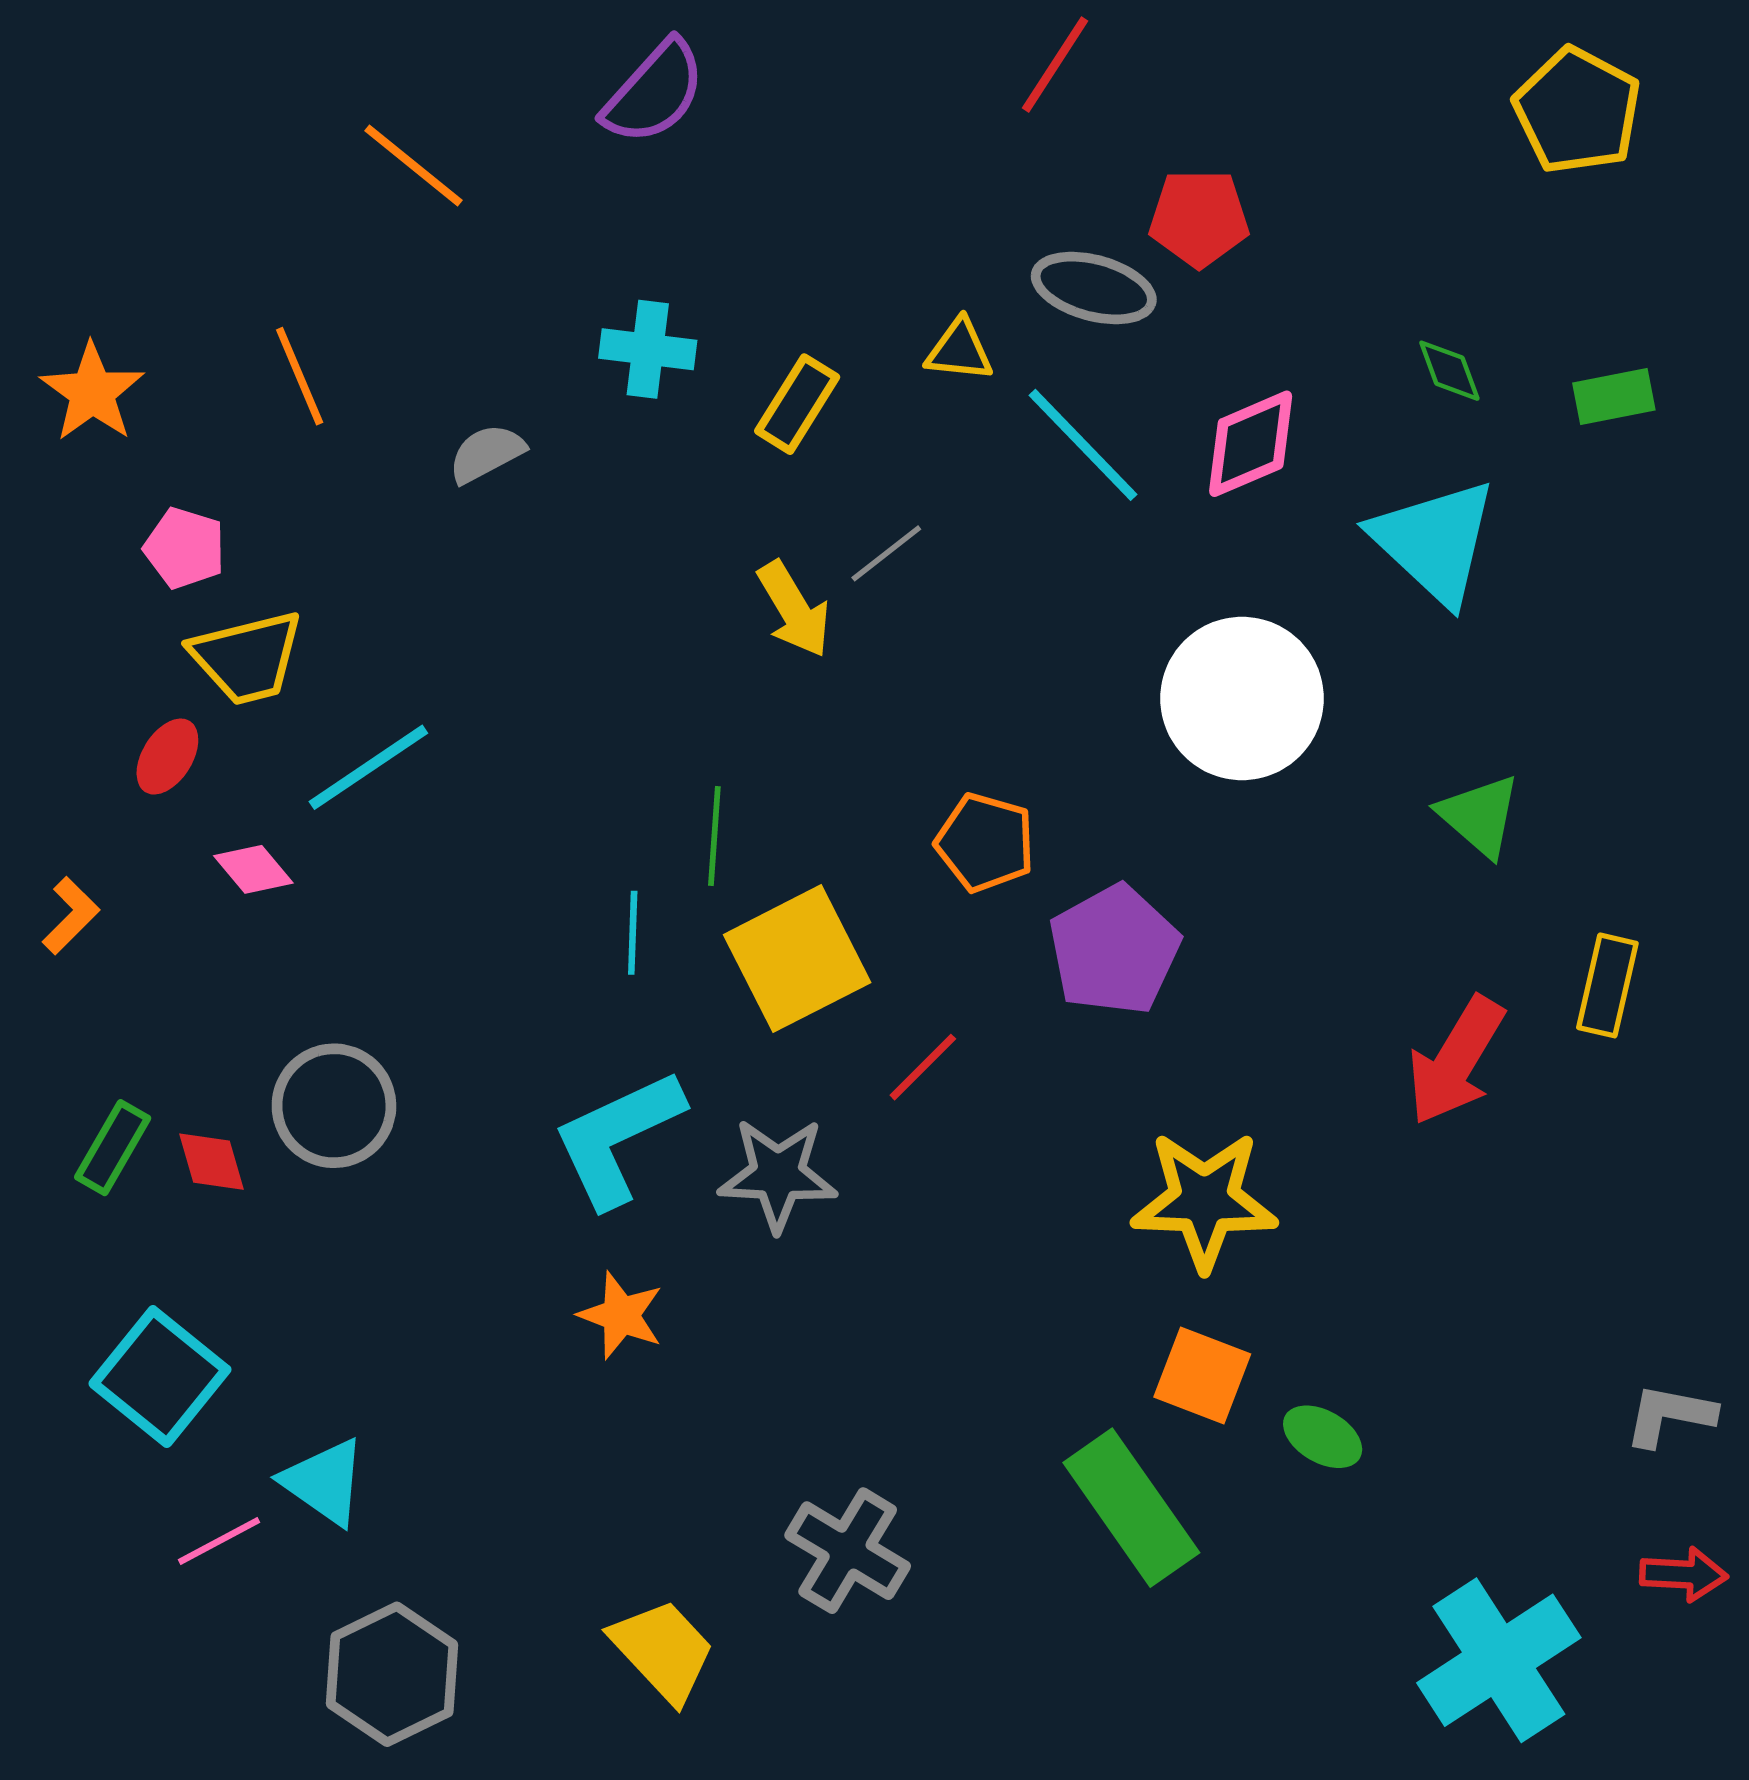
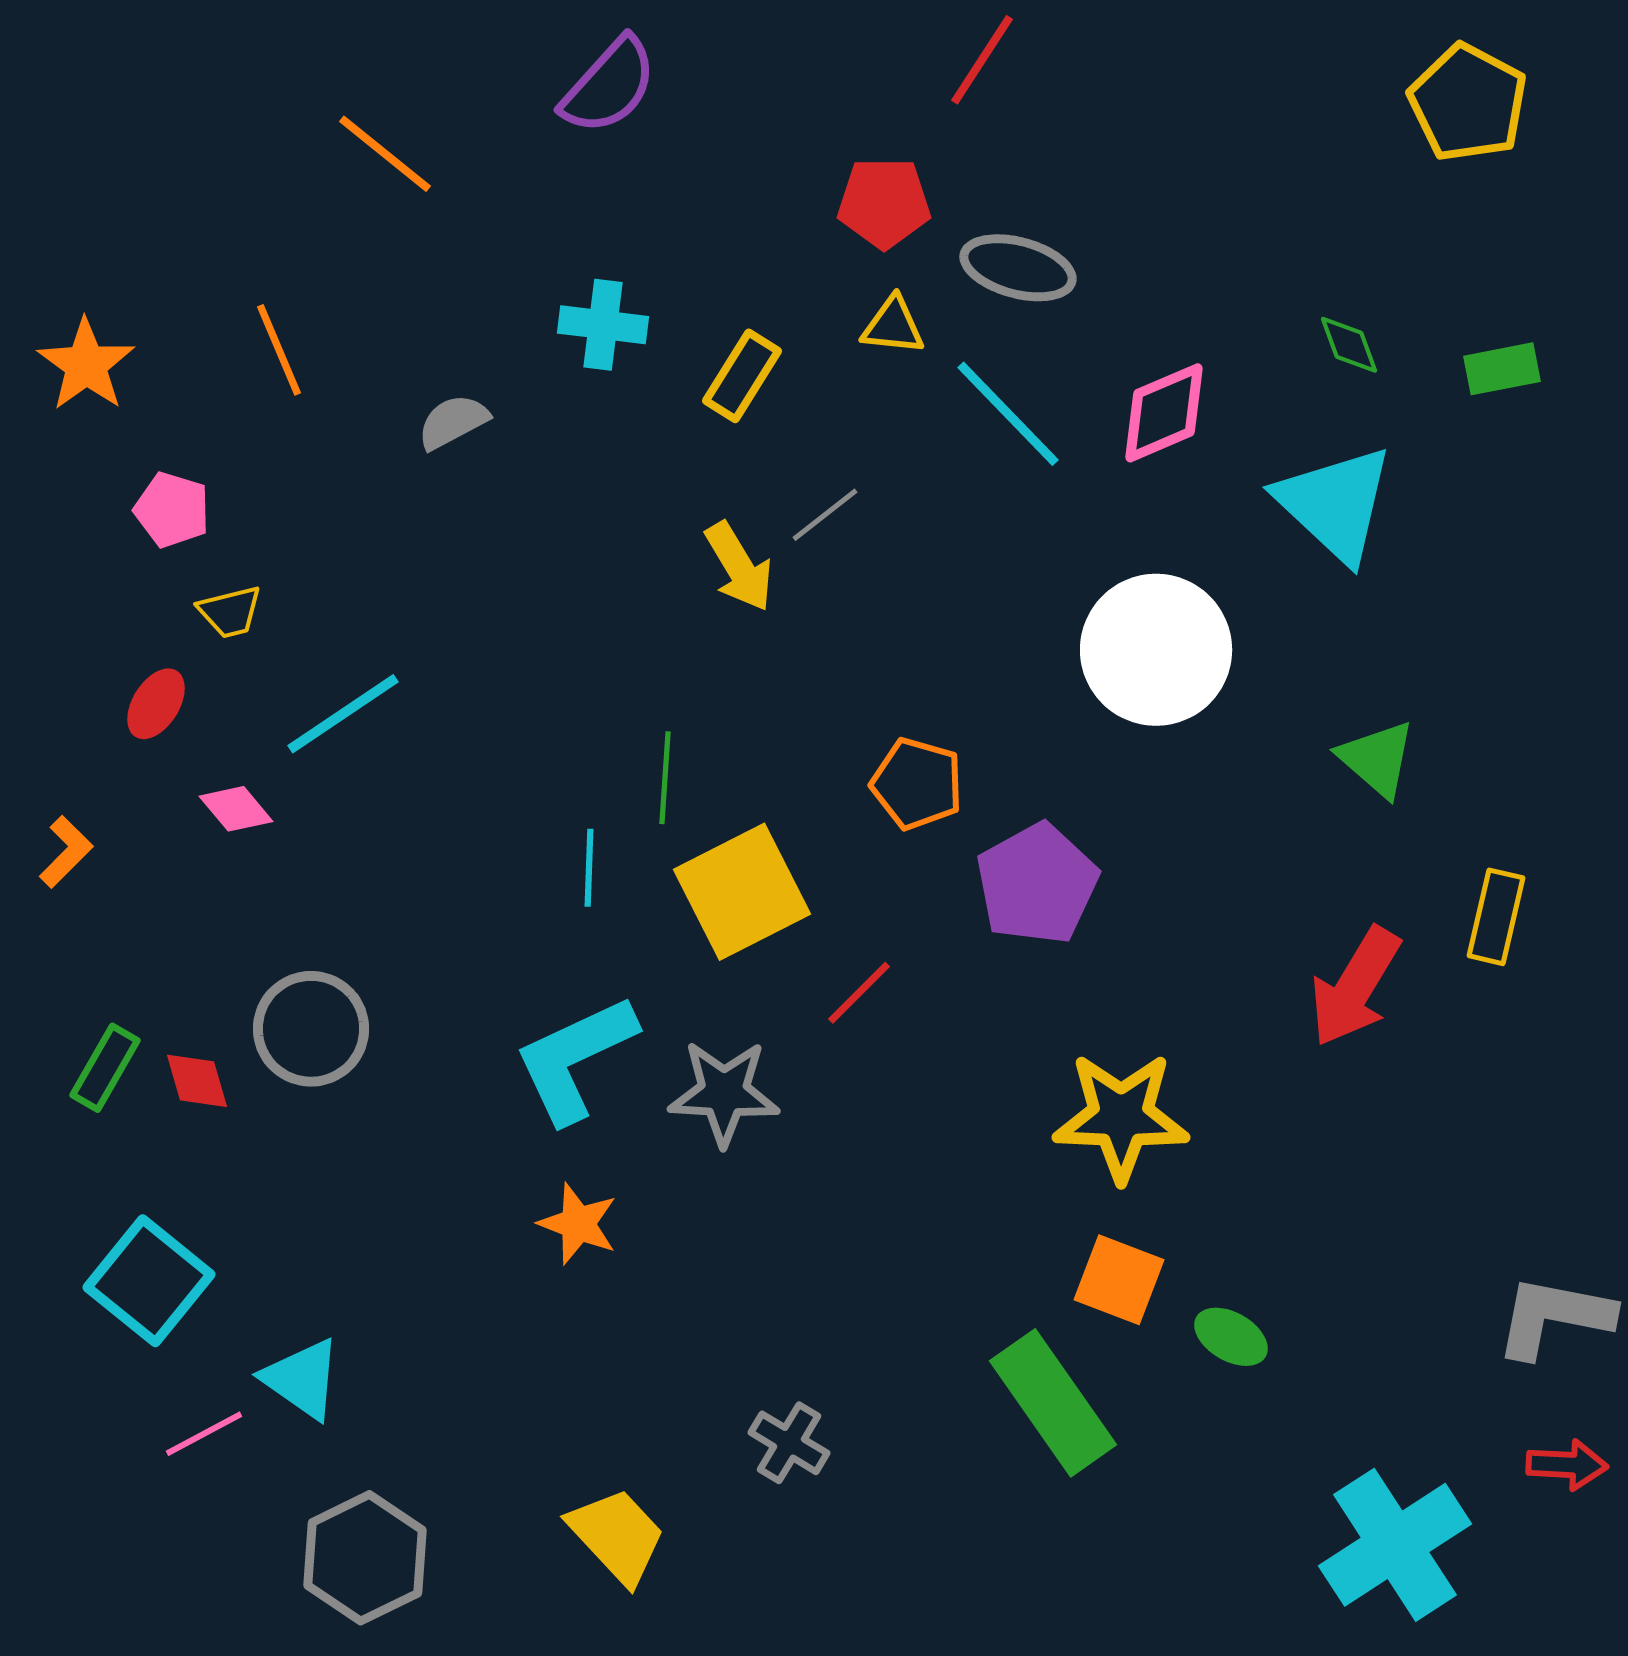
red pentagon: (1199, 218) -> (884, 203), moved
yellow trapezoid: (247, 658) -> (230, 612), size x0.6
gray L-shape: (1670, 1415) -> (1554, 1317), size x1.4
gray cross: (848, 1551) -> (789, 1443), size x0.7

